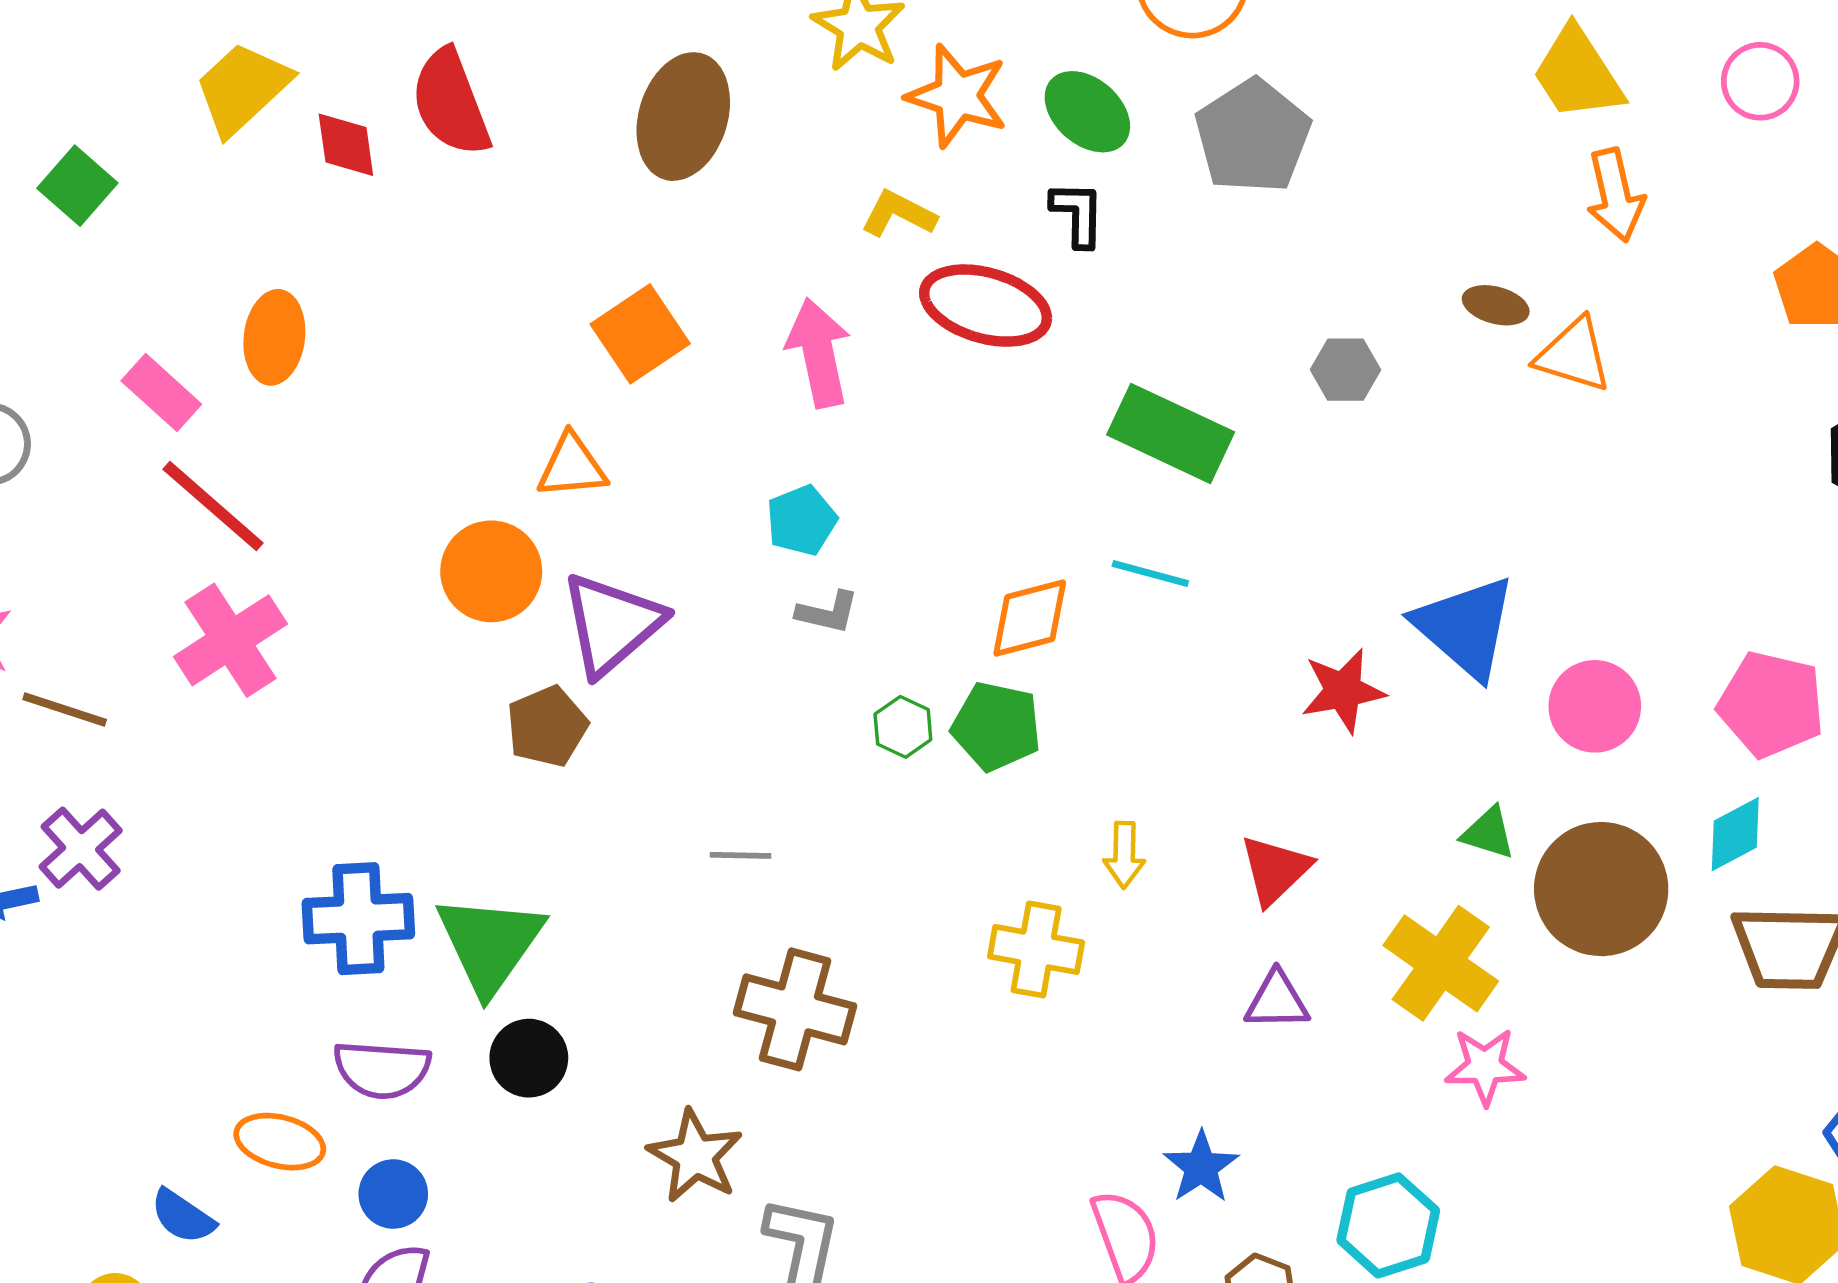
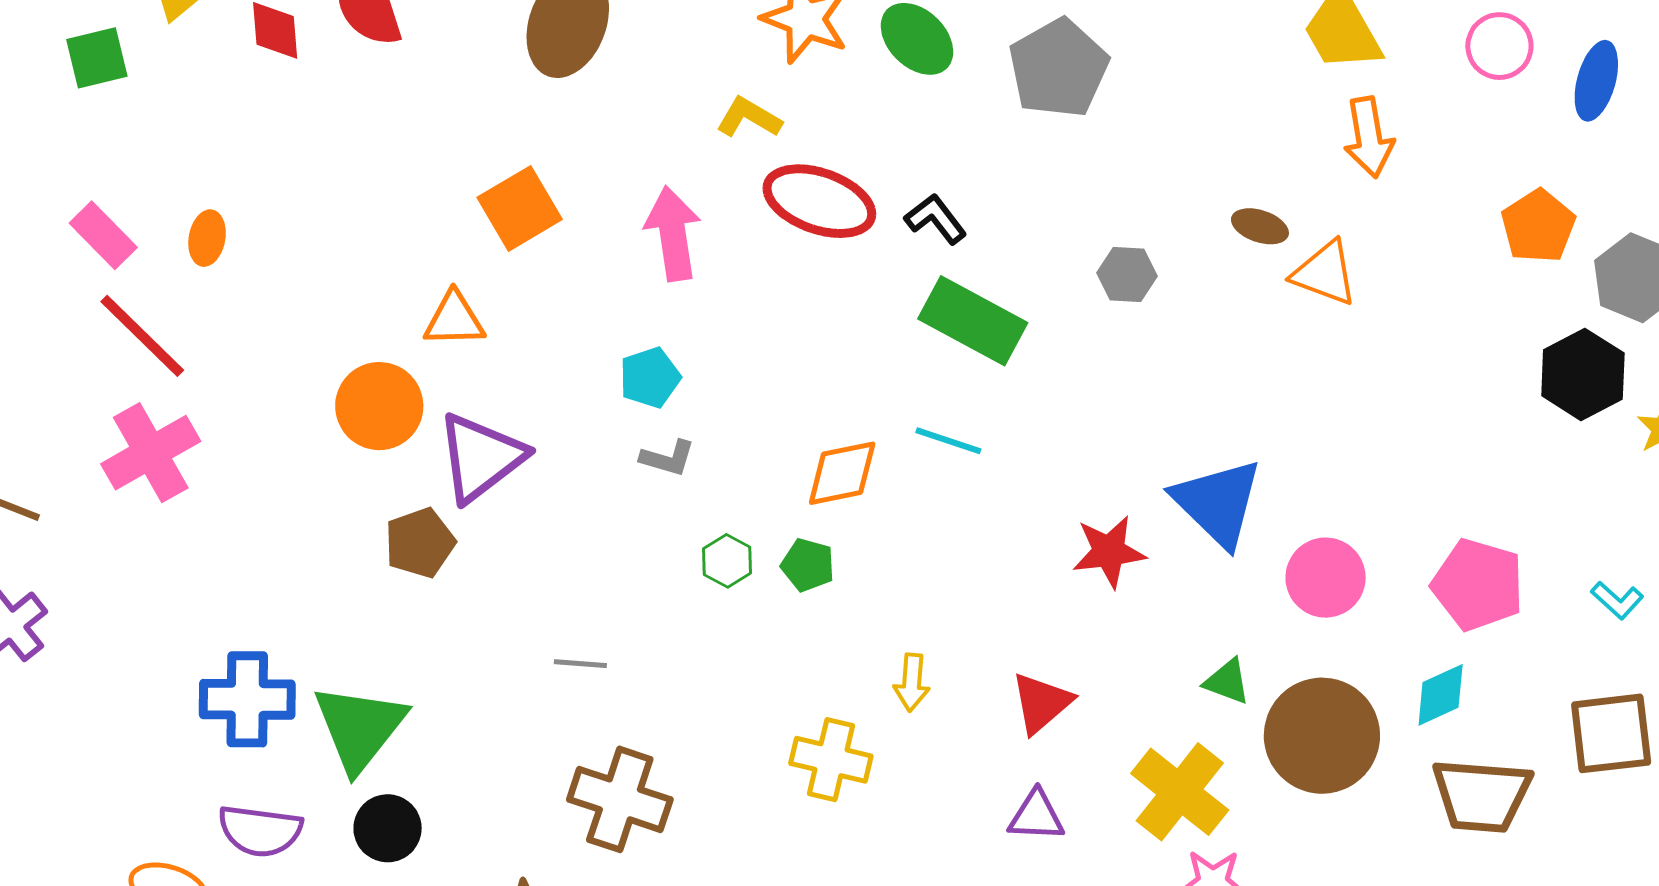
green square: (77, 186) -> (97, 58), moved, turned 32
black L-shape: (1078, 214) -> (936, 219), moved, turned -42
orange ellipse: (274, 337) -> (207, 238), moved, size x0.7
green pentagon: (996, 726) -> (808, 565), size x0.7

